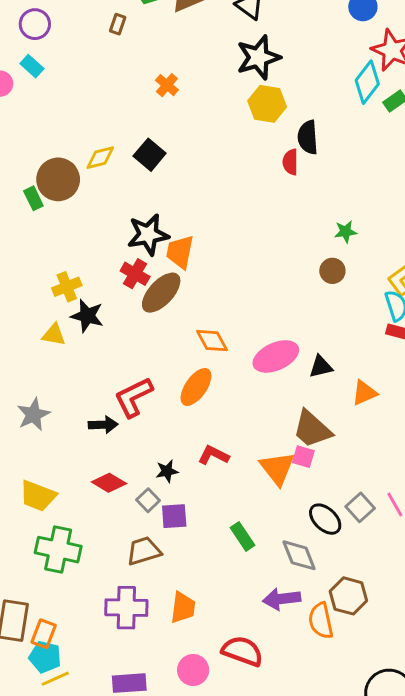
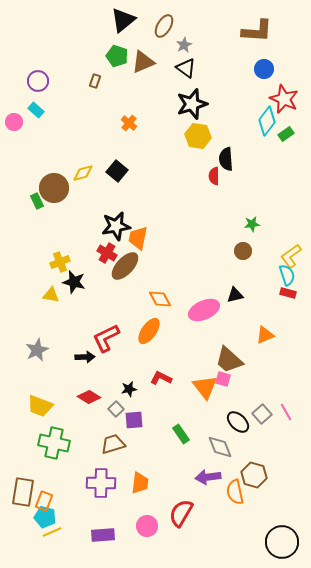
black triangle: (321, 367) -> (235, 295), moved
red semicircle: (242, 651) -> (181, 513), turned -80

